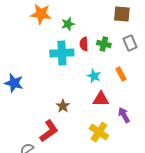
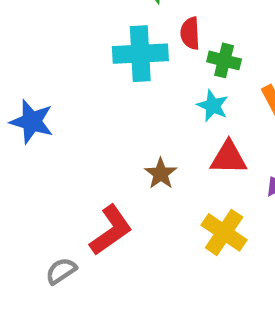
green cross: (104, 44) -> (224, 60), moved
brown star: (63, 106) -> (161, 174), moved

